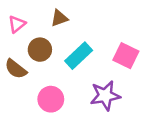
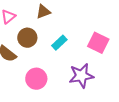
cyan rectangle: (79, 56) -> (59, 43), size x0.7

